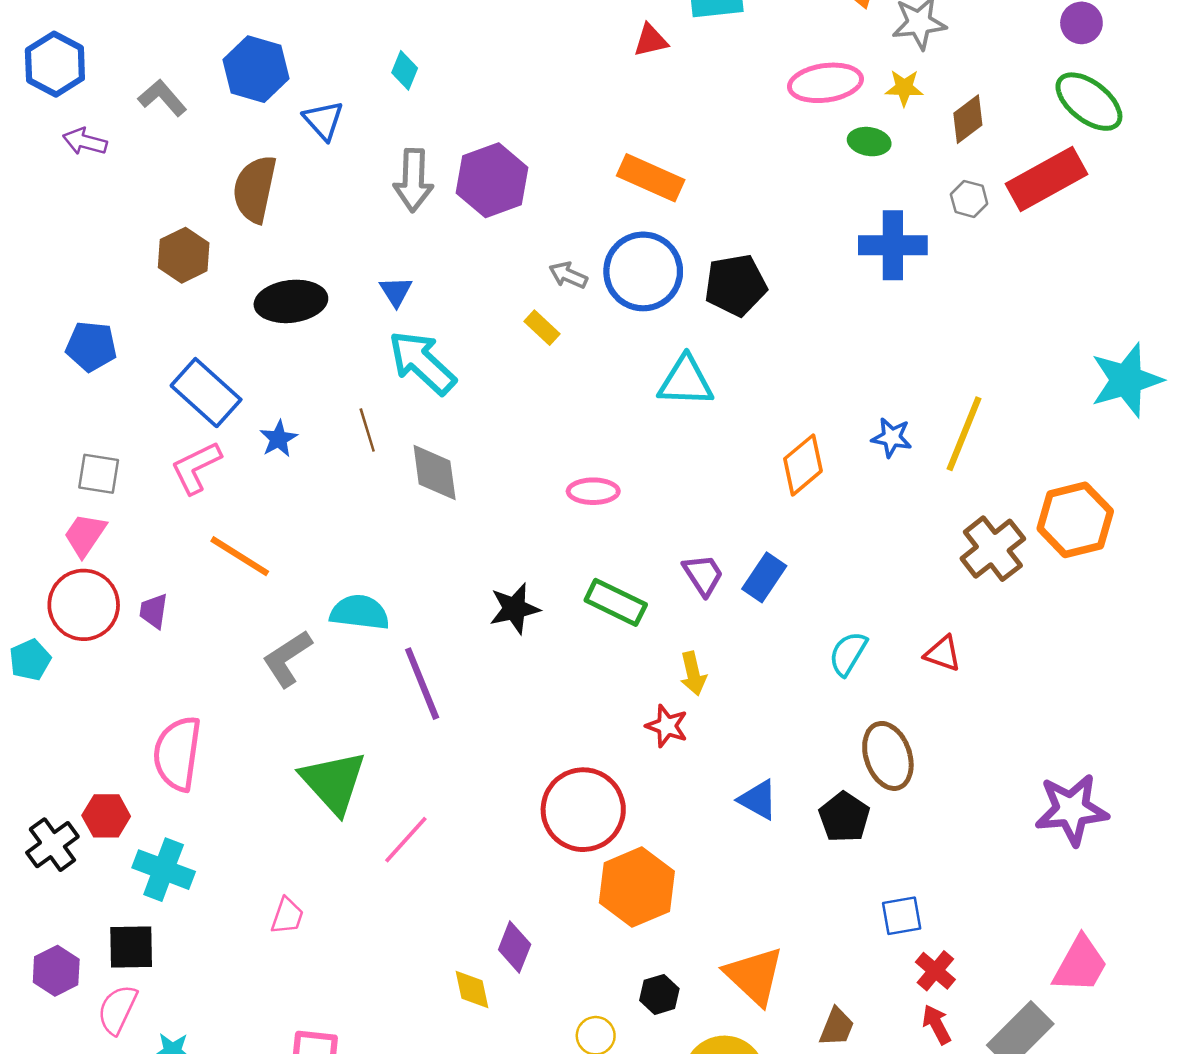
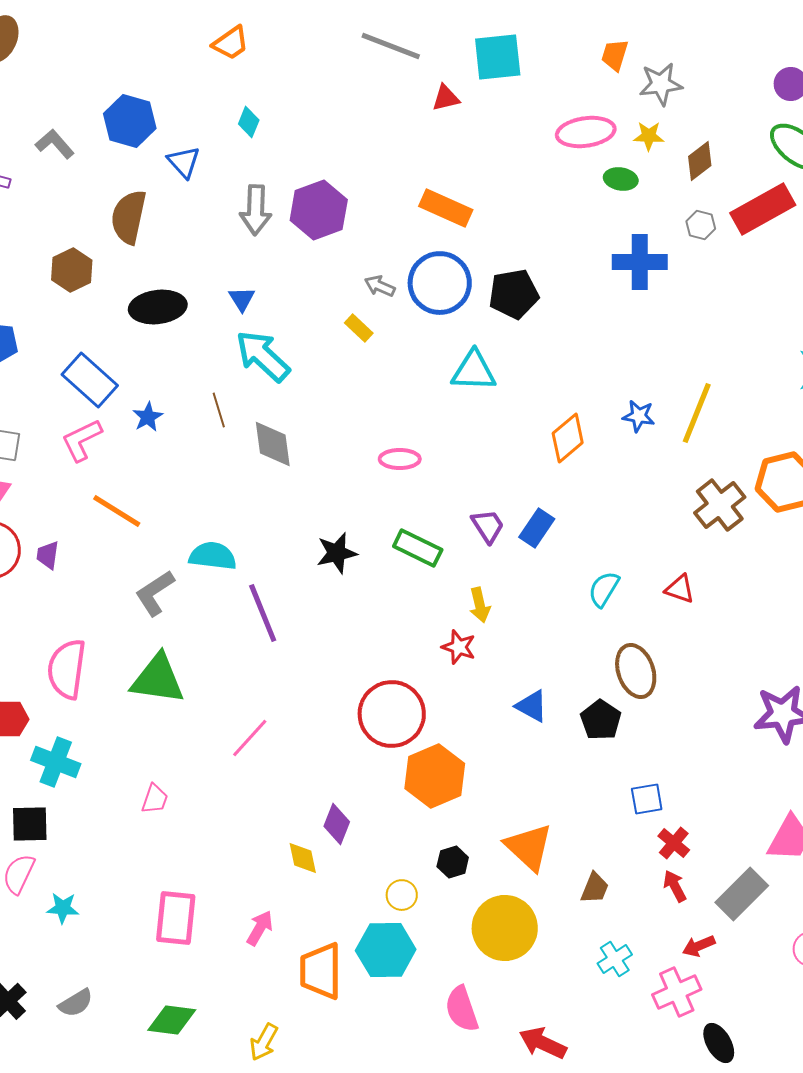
green triangle: (333, 782) -> (158, 679), moved, turned -40

